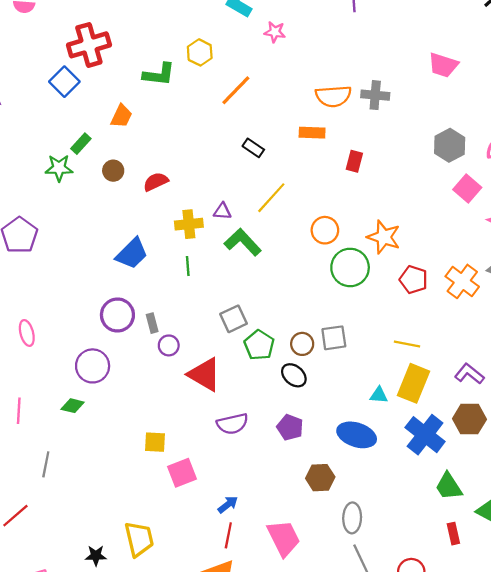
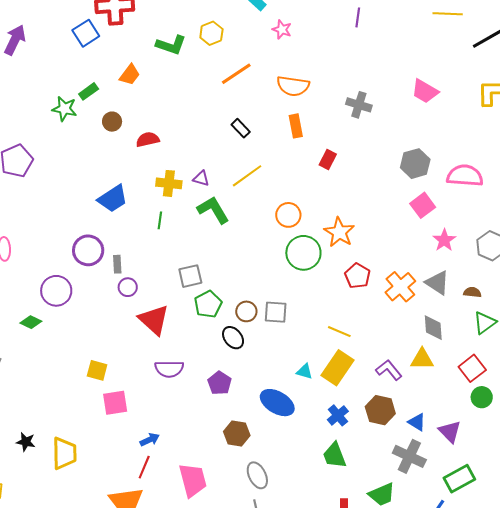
orange semicircle: (333, 96) -> (293, 86), moved
orange rectangle: (312, 133) -> (296, 126), turned 65
blue cross: (425, 435) -> (338, 415), size x0.6
green trapezoid: (449, 486) -> (334, 455), moved
gray ellipse: (352, 518) -> (257, 475), turned -40
black star: (96, 556) -> (26, 442), moved

